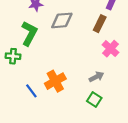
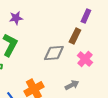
gray diamond: (62, 20) -> (54, 53), moved

